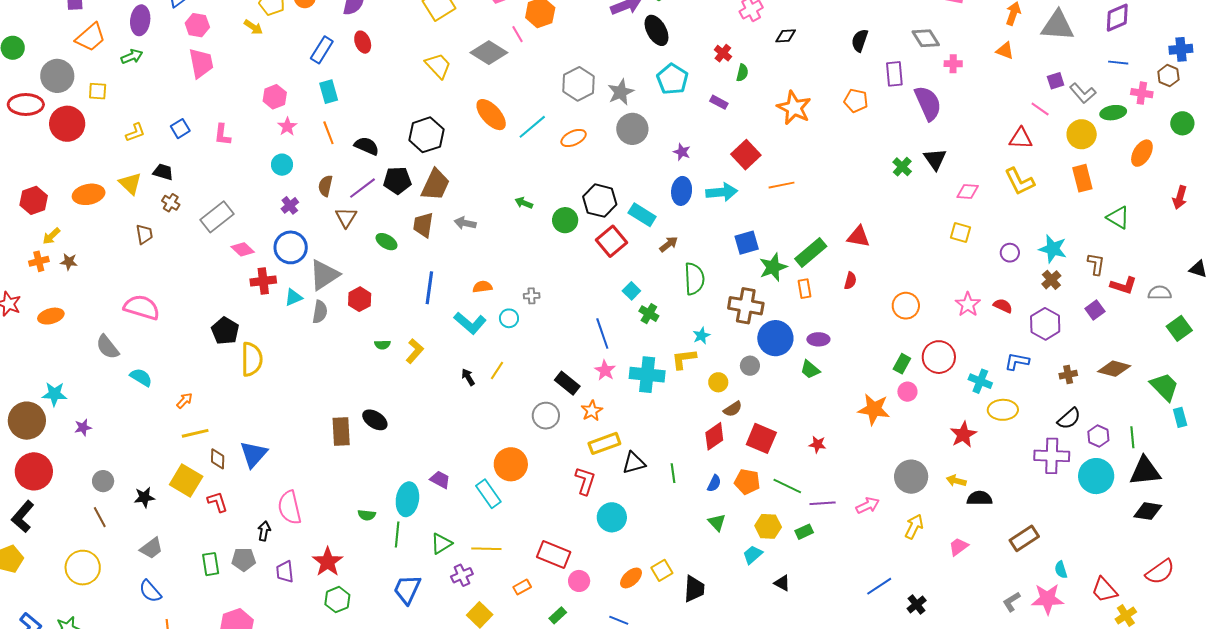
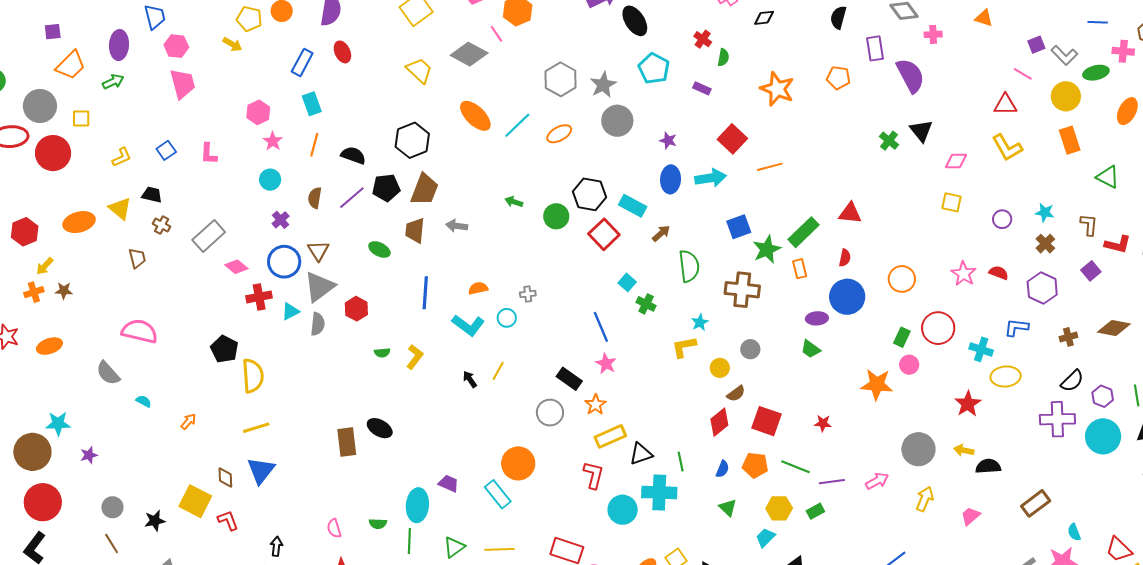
orange line: (328, 133) -> (314, 145), turned 40
brown triangle: (346, 217) -> (318, 251), moved
cyan star: (1053, 249) -> (1045, 213), size x0.7
blue circle: (775, 338) -> (847, 297), moved
cyan cross: (647, 375) -> (659, 492), moved
cyan semicircle: (141, 377) -> (144, 401), size x0.7
yellow line: (195, 433) -> (256, 428), moved
pink semicircle: (290, 508) -> (334, 528), moved, size x0.6

